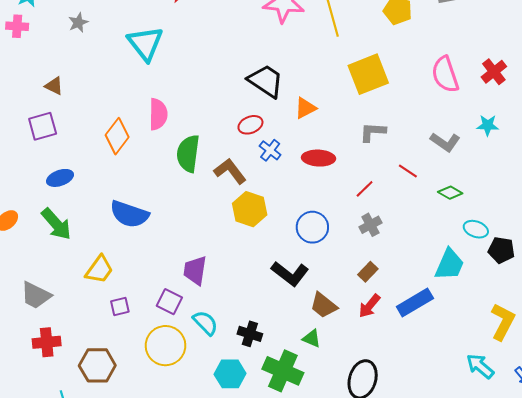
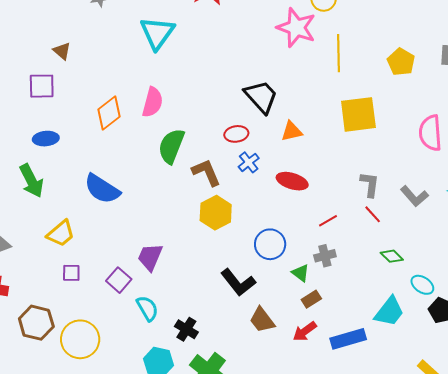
gray L-shape: (373, 132) -> (370, 184), moved, turned 80
green diamond: (450, 193) -> (392, 256), moved
green triangle: (312, 339) -> (301, 273), moved
yellow circle: (165, 346) -> (80, 339), moved

